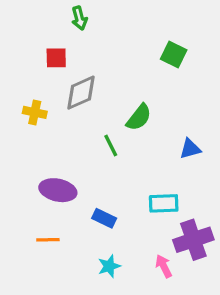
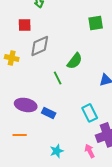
green square: (174, 55) -> (96, 23), turned -35
cyan rectangle: (164, 203) -> (90, 113), turned 66
blue rectangle: (104, 218) -> (49, 113), moved

